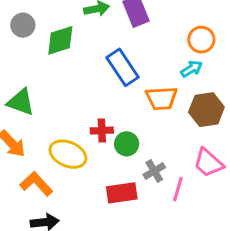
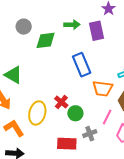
red cross: (102, 131) -> (61, 102), turned 32
yellow ellipse: (68, 154) -> (37, 113), turned 70
pink line: (178, 189) -> (107, 117), moved

